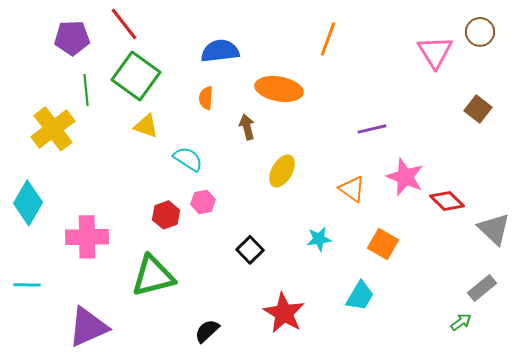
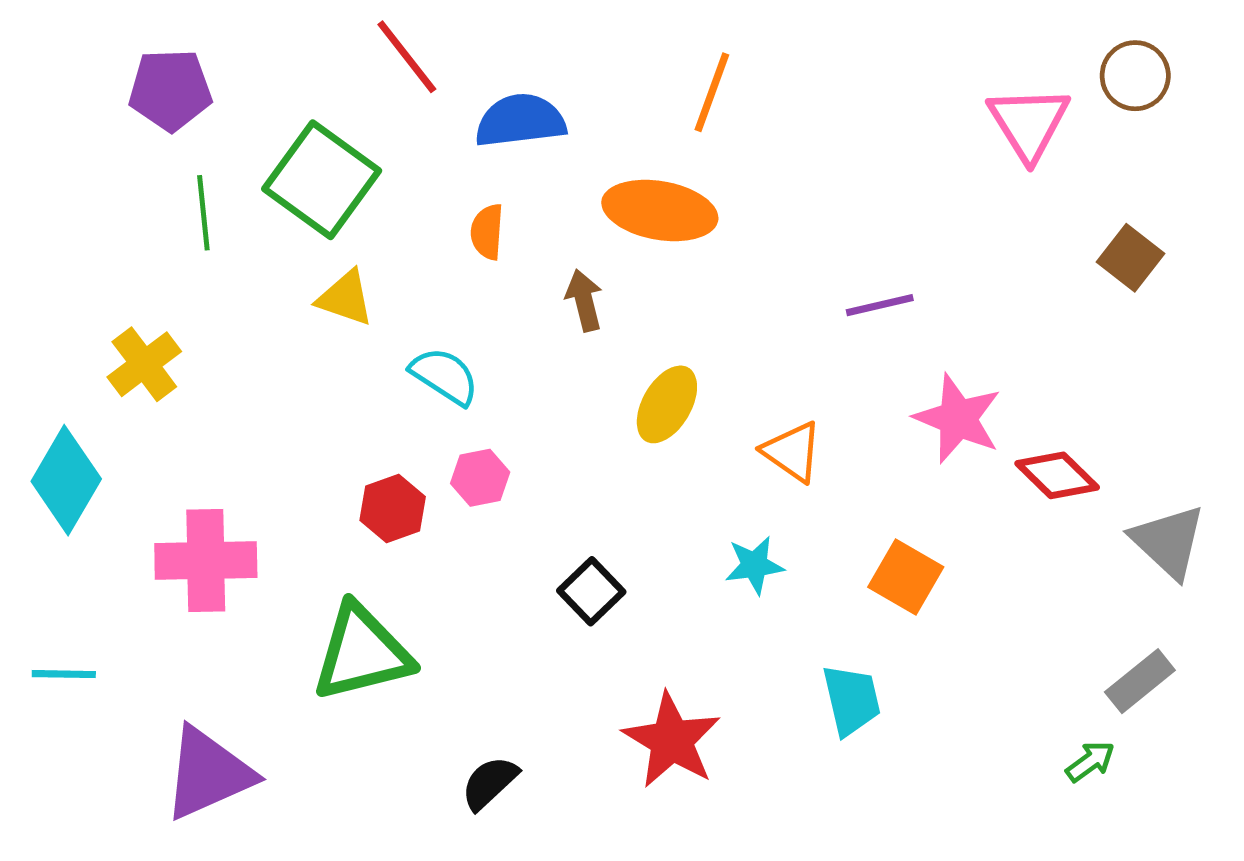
red line: (124, 24) -> (407, 57), moved
orange line: (328, 39) -> (712, 92), moved
yellow cross: (53, 129) -> (144, 364), moved, size x0.7
orange triangle: (352, 189) -> (792, 452), moved
cyan trapezoid: (360, 296) -> (851, 700), turned -44

